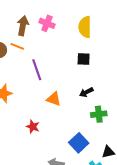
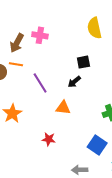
brown arrow: (23, 26) -> (17, 43), turned -150
yellow semicircle: (85, 27) -> (94, 28), moved
black arrow: (86, 92) -> (74, 82), moved

